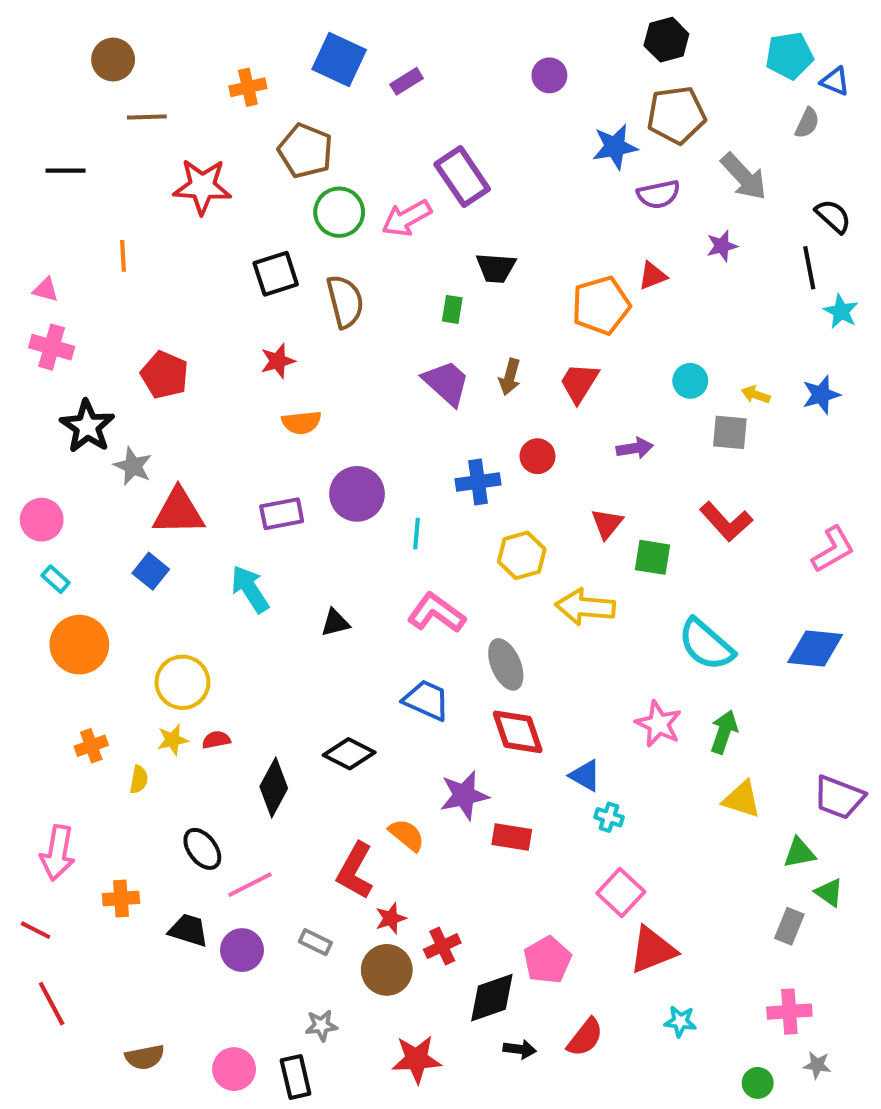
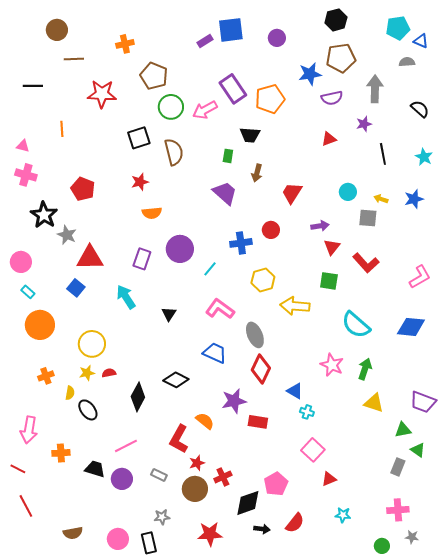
blue square: (339, 60) -> (231, 30), moved, turned -32
gray semicircle: (807, 123) -> (407, 62), turned -119
gray arrow: (744, 177) -> (375, 89), turned -136
black line: (809, 268) -> (383, 154), moved
orange pentagon: (601, 305) -> (270, 99), moved
brown arrow: (510, 377) -> (257, 173), moved
purple rectangle: (282, 514) -> (142, 259), turned -60
red triangle: (607, 524) -> (332, 247), moved
cyan line: (417, 534) -> (210, 269), turned 35
black triangle: (335, 623) -> (169, 314), turned -42
red diamond: (518, 732) -> (261, 369), turned 44
black ellipse: (202, 849) -> (88, 410), moved
red triangle: (653, 950) -> (329, 479), size x0.6

